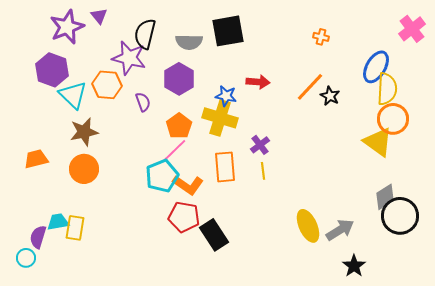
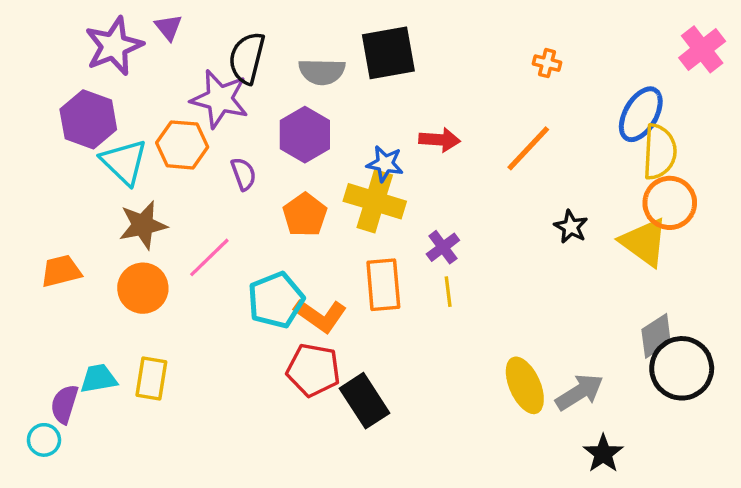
black star: (330, 96) -> (571, 227), moved
pink line: (174, 151) -> (209, 257), moved
yellow rectangle: (75, 228) -> (151, 379), moved

